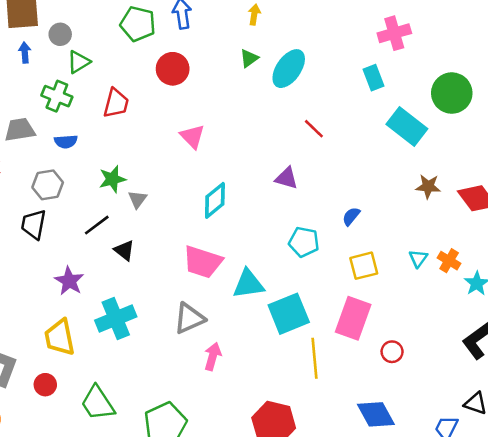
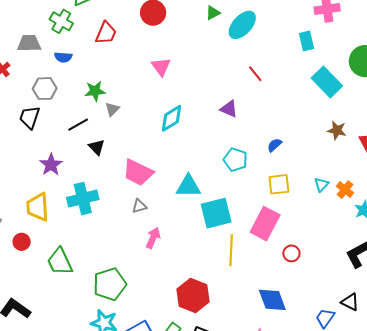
pink trapezoid: (203, 262) -> (138, 172), moved
gray triangle: (189, 318) -> (139, 206), size x0.6

